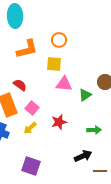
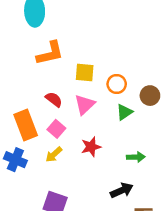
orange circle: (59, 40) -> (117, 84), moved
pink triangle: (64, 84) -> (85, 105), moved, turned -48
red semicircle: (20, 85) -> (54, 99), moved

